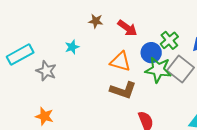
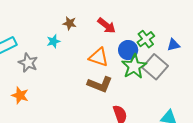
brown star: (96, 21) -> (70, 23), moved
green star: (158, 70) -> (134, 66), turned 30
orange star: (44, 116) -> (20, 95), moved

